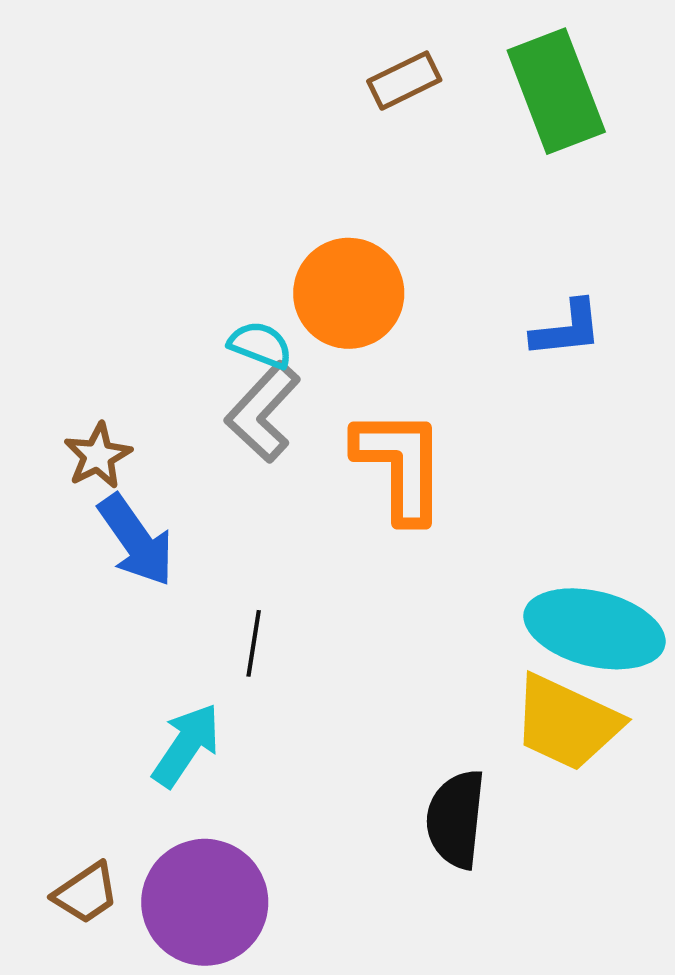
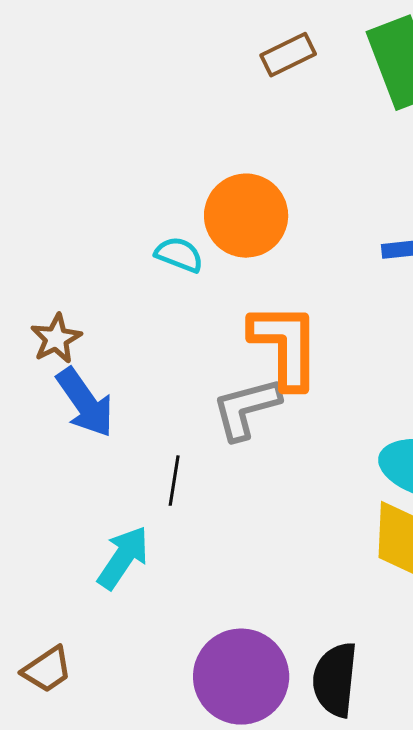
gray L-shape: (263, 412) -> (246, 409), moved, turned 32
black semicircle: (456, 819) -> (335, 680), moved
purple circle: (205, 902) -> (241, 677), moved

